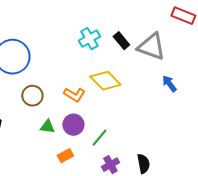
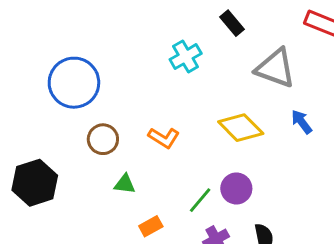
black rectangle: (121, 41) -> (232, 23), moved
yellow diamond: (105, 81) -> (241, 128), moved
purple circle: (73, 125) -> (236, 188), moved

